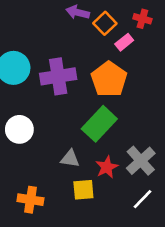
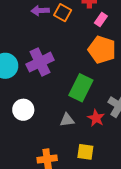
pink rectangle: (124, 42) -> (101, 20), moved
orange pentagon: (109, 79) -> (102, 50), moved
yellow square: (83, 190) -> (85, 152), moved, turned 30

